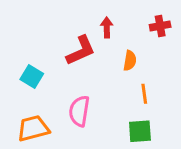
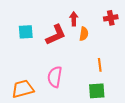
orange semicircle: (130, 61) -> (84, 34), moved
cyan square: (32, 76) -> (26, 32), moved, turned -35

